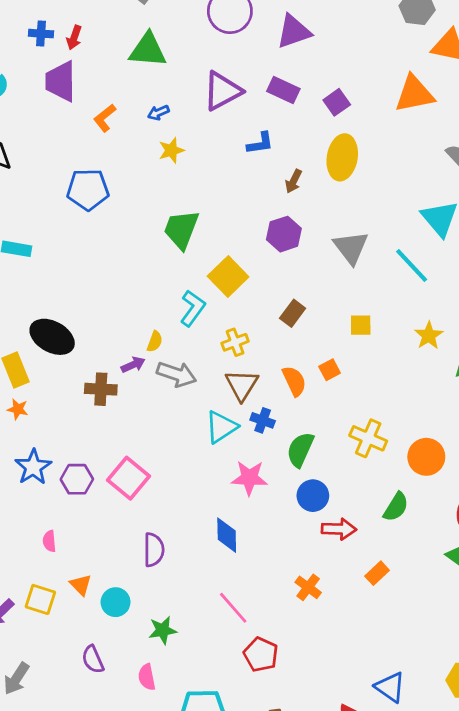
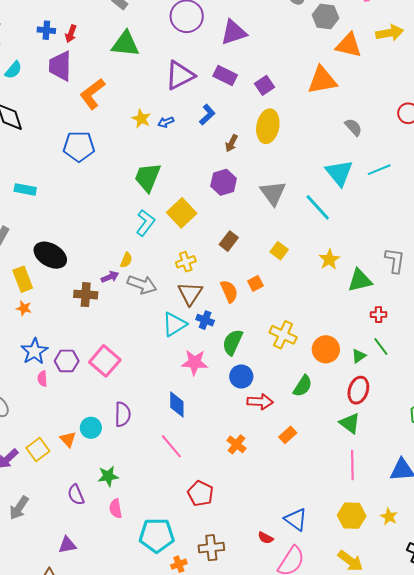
blue arrow: (158, 113) -> (166, 122), moved
orange L-shape: (105, 118) -> (92, 94), size x1.5
blue L-shape: (260, 143) -> (207, 115), turned -35
yellow star: (171, 150) -> (141, 119), turned -30
cyan L-shape: (193, 308) -> (145, 223), moved
yellow square: (361, 325) -> (279, 251), turned 36
pink semicircle: (49, 541) -> (42, 379), moved
yellow square: (40, 599) -> (38, 450), turned 35
cyan circle: (116, 602) -> (91, 428), moved
pink line: (233, 608) -> (171, 446), moved
green star: (163, 630) -> (108, 476), moved

